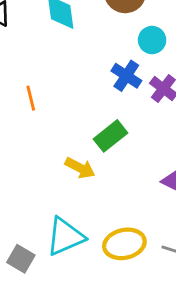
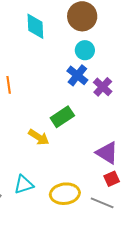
cyan circle: (152, 40) -> (85, 50), moved
cyan triangle: (65, 236) -> (24, 185), size x0.7

